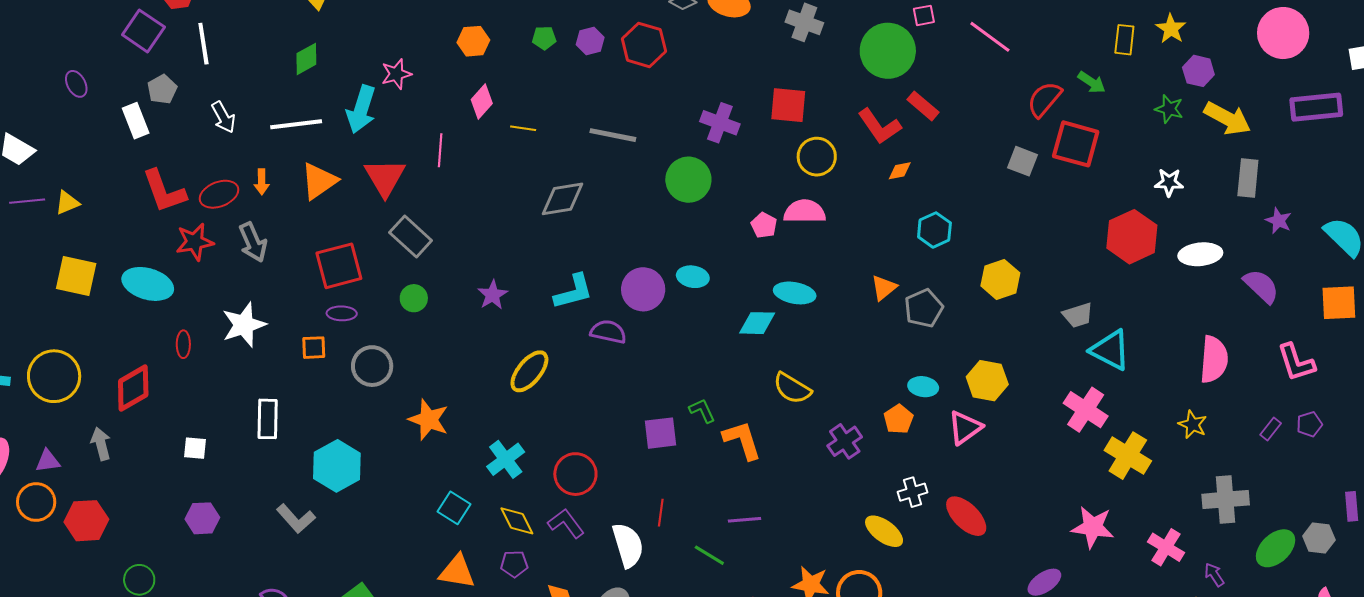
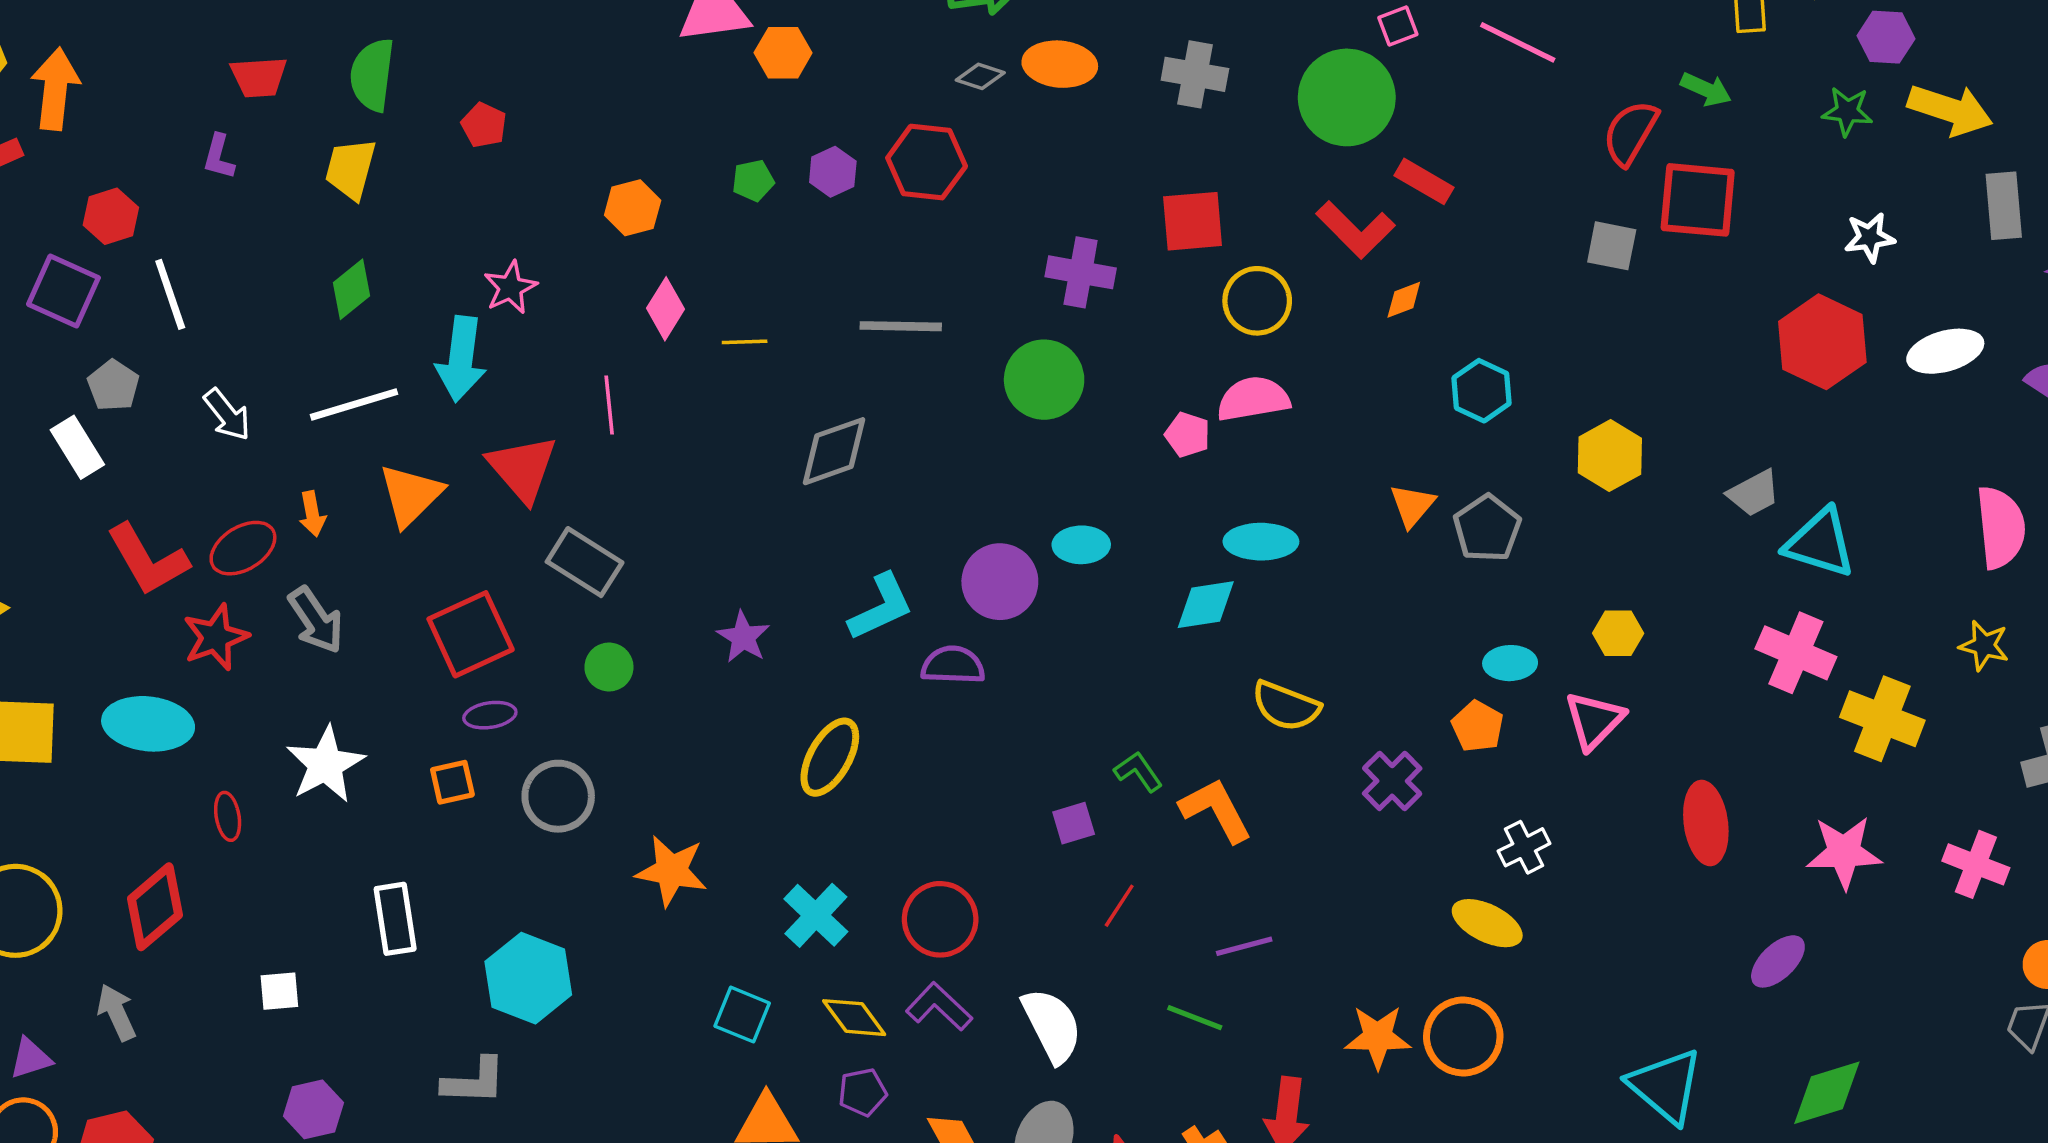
yellow hexagon: (987, 381) -> (1618, 633), size x0.7
purple square: (660, 433) -> (1074, 823), size x0.7
red line: (661, 513) -> (1119, 906), moved, turned 36
red ellipse: (966, 516) -> (1706, 823), moved, turned 48
gray L-shape: (296, 519) -> (474, 1081), turned -36

